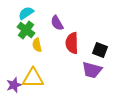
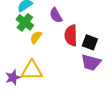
yellow semicircle: (37, 45) -> (36, 37), turned 48
black square: (100, 50) -> (90, 42), moved

